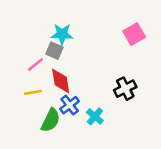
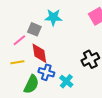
cyan star: (62, 34) -> (53, 17), moved
blue cross: (70, 105) -> (46, 72), turned -35

